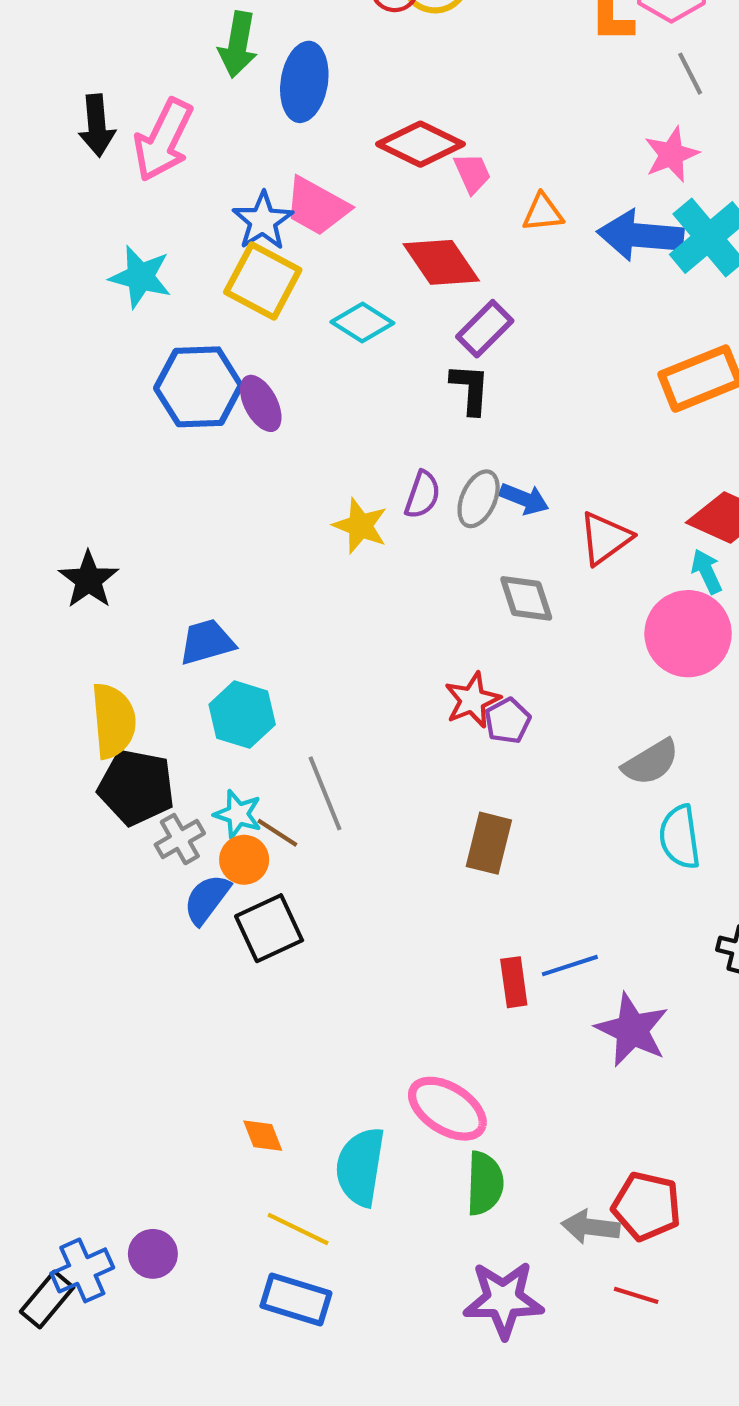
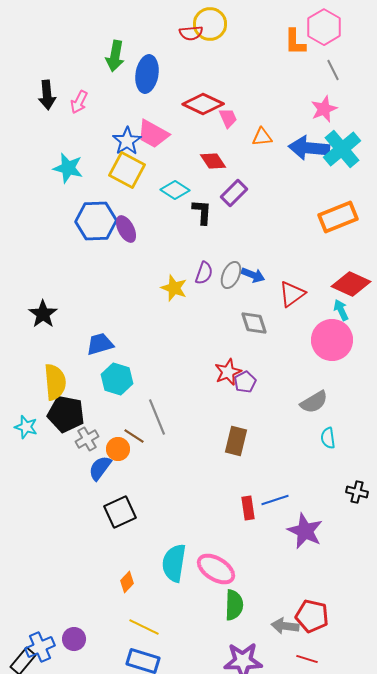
pink arrow: (163, 140) -> (79, 102), size x0.6
red diamond: (441, 262) -> (213, 161), size x0.7
black L-shape: (470, 389) -> (202, 212), moved
cyan star: (238, 814) -> (26, 427), moved
cyan semicircle: (680, 837) -> (328, 438), size x0.7
black square: (269, 928) -> (120, 512), moved
orange diamond: (263, 1136) -> (127, 582), turned 65
cyan semicircle: (360, 1167) -> (174, 563), moved

